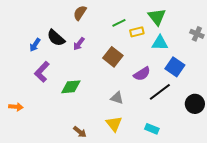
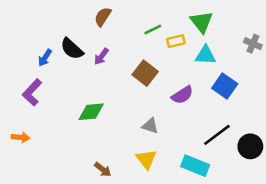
purple L-shape: (42, 72) -> (32, 92), moved
black line: (160, 92) -> (217, 135), moved
black circle: (195, 104) -> (250, 146), moved
cyan rectangle: (152, 129) -> (195, 166), size x1.5

